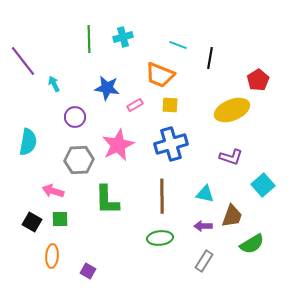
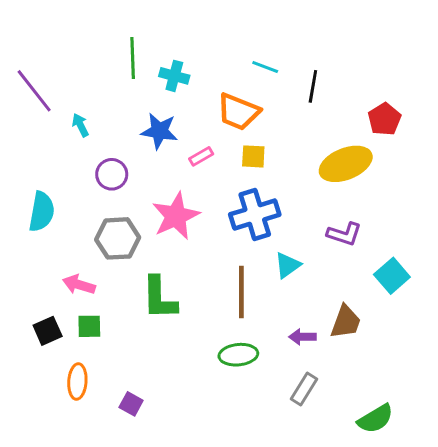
cyan cross: (123, 37) -> (174, 76), moved, turned 30
cyan triangle: (205, 194) -> (288, 265), moved, turned -48
black square: (32, 222) -> (48, 331), turned 36
green semicircle: (252, 244) -> (376, 419), moved

